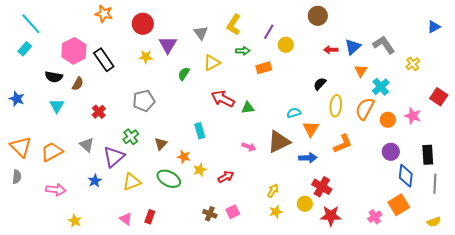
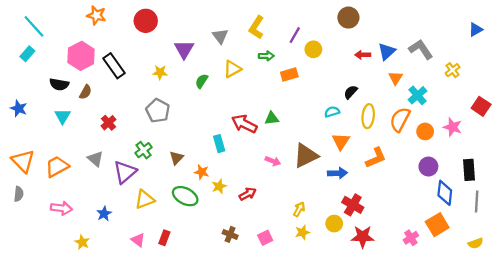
orange star: (104, 14) -> (96, 15), moved
red circle: (143, 24) -> (146, 21), moved
yellow star: (146, 57) -> (160, 72), moved
red arrow: (223, 99) -> (244, 124), moved
gray pentagon: (144, 101) -> (158, 111), turned -30
cyan semicircle: (294, 113) -> (332, 112), moved
blue star: (95, 181) -> (104, 214), moved
pink square: (233, 212) -> (265, 238), moved

